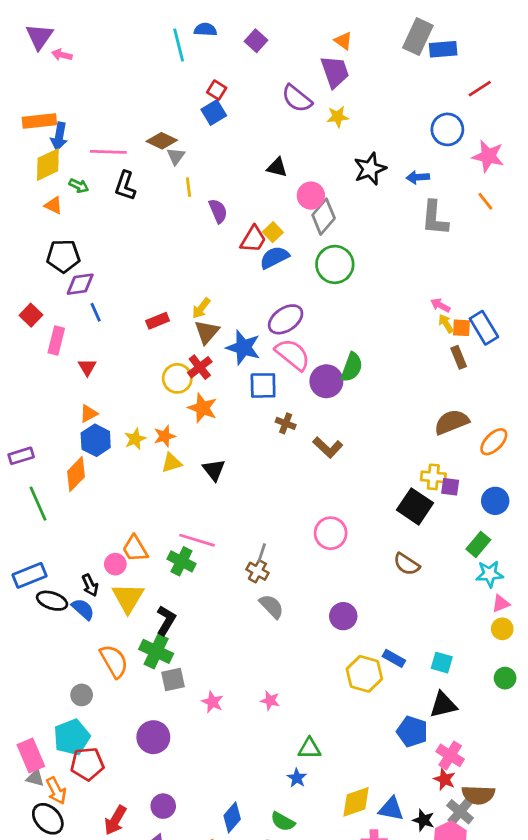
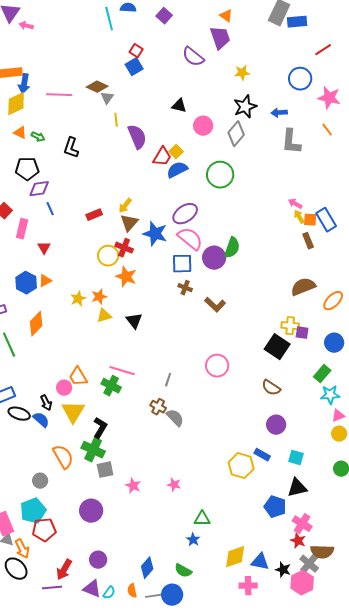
yellow star: (338, 117) -> (242, 73), moved
green arrow: (79, 186) -> (38, 137), moved
black L-shape: (125, 186) -> (71, 148), moved
purple semicircle: (218, 211) -> (137, 137), size x1.4
gray diamond: (324, 217) -> (236, 134), moved
red cross: (200, 367) -> (124, 248), turned -30
blue square: (263, 385) -> (182, 264), moved
blue hexagon: (96, 440) -> (26, 283), moved
brown cross: (257, 571) -> (158, 407), moved
purple circle: (343, 616) -> (276, 425), moved

